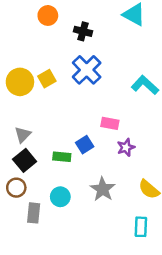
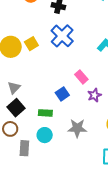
pink rectangle: (110, 123) -> (81, 77), turned 40
green rectangle: (62, 157) -> (45, 113), moved
gray star: (103, 189) -> (77, 128), turned -30

